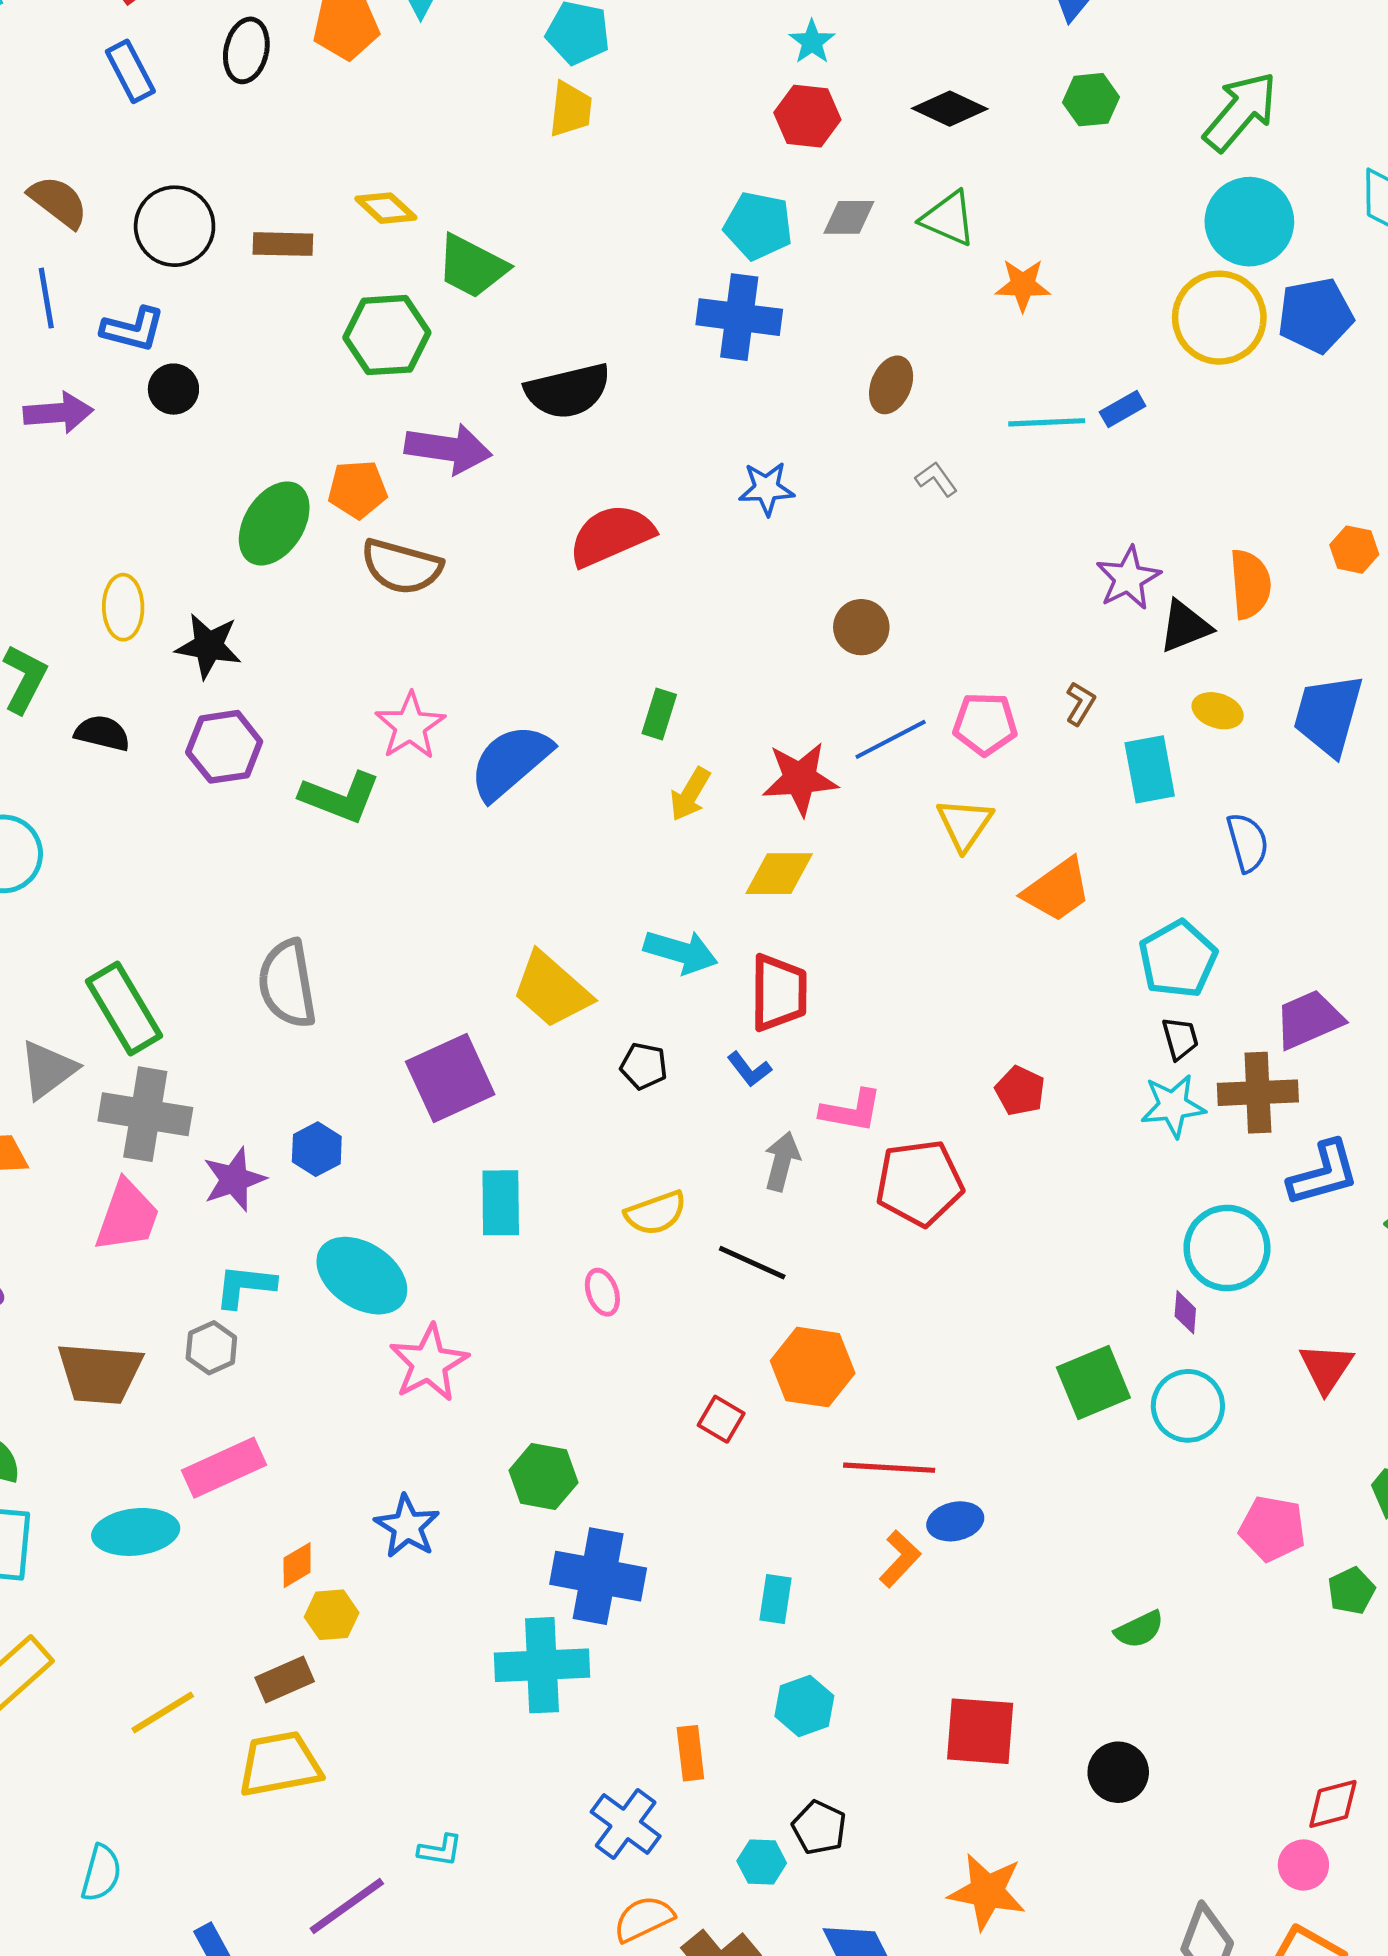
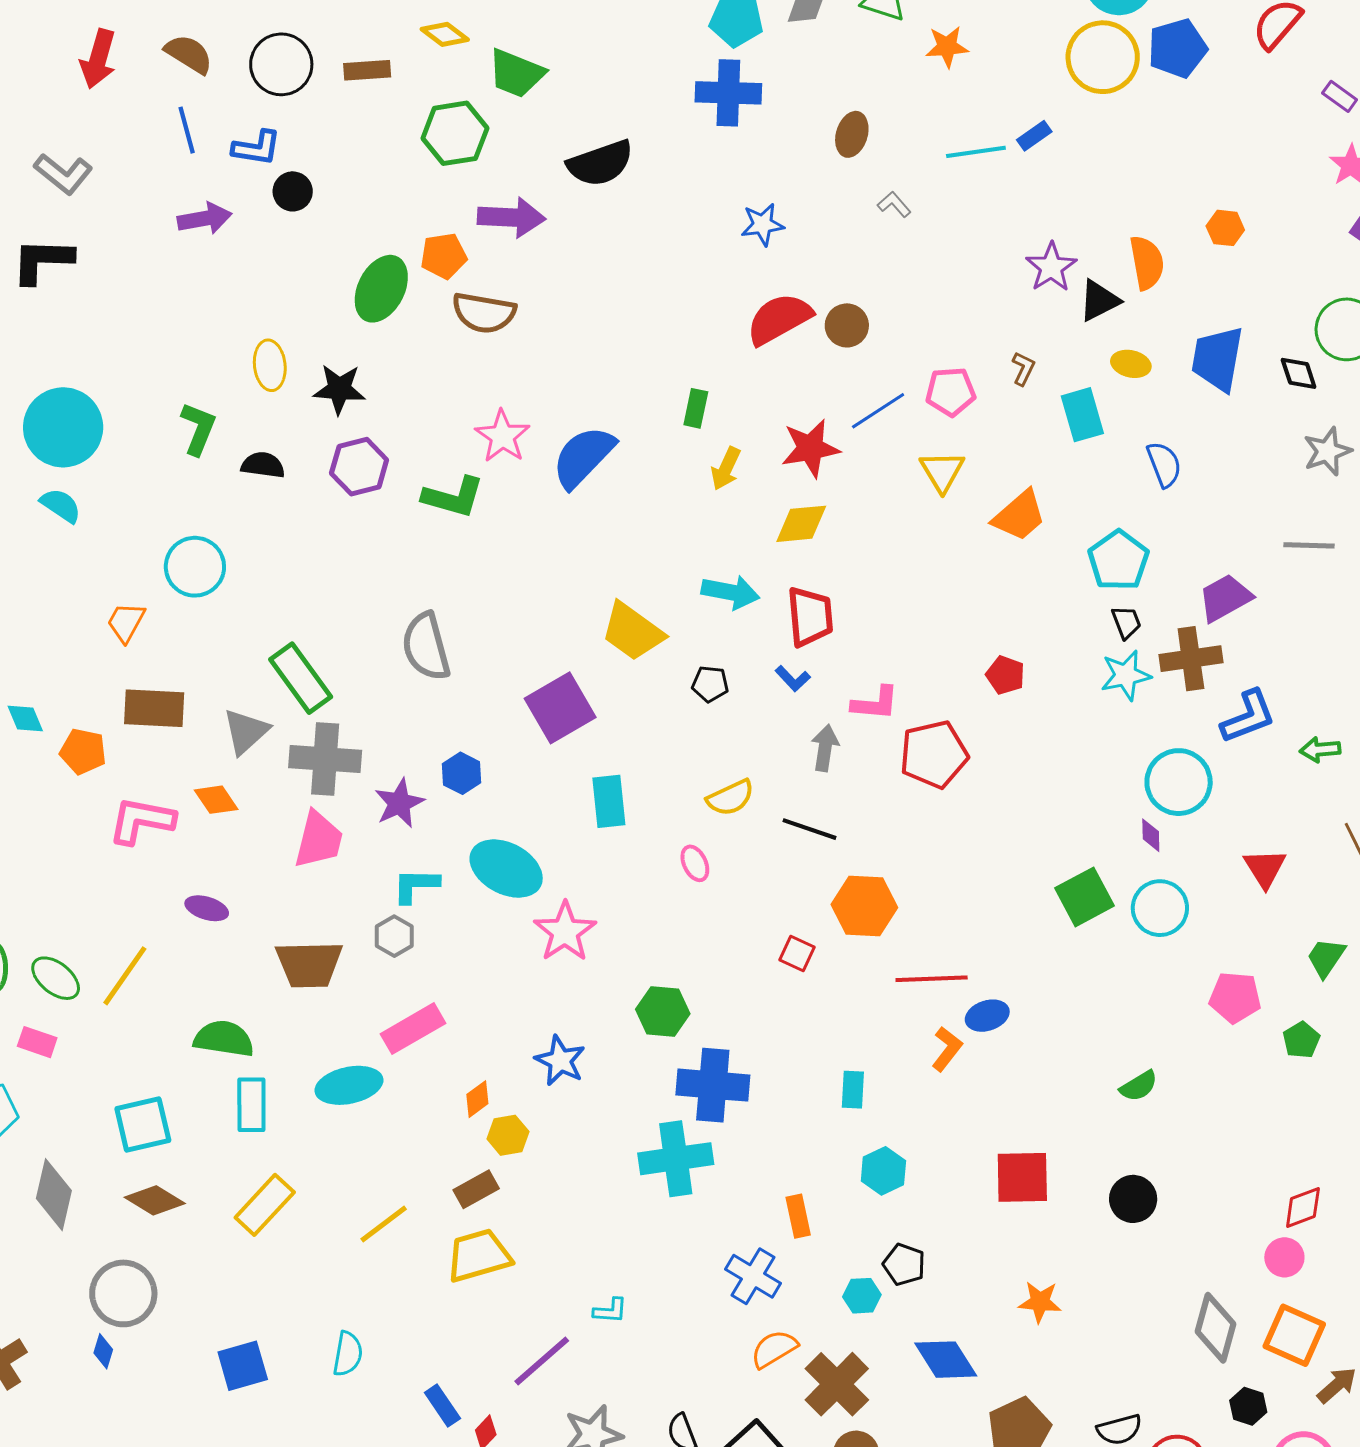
red semicircle: (611, 535) -> (779, 319), moved
orange star: (987, 1892) -> (1040, 1302), size x0.7

